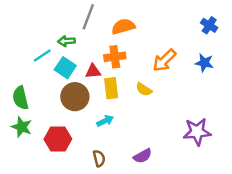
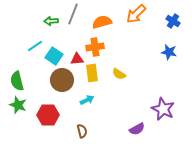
green arrow: (66, 41) -> (51, 21), moved
orange arrow: (164, 60) -> (136, 14), moved
purple star: (197, 132) -> (163, 109), turned 30
purple semicircle: (143, 156) -> (137, 129), moved

